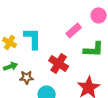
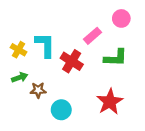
red cross: (59, 63) -> (72, 61), moved

